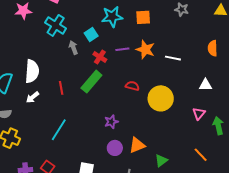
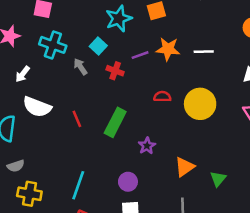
white semicircle: (32, 71) -> (37, 107), turned 120
green rectangle: (91, 82) -> (115, 122), moved
white arrow: (33, 97) -> (23, 74), moved
cyan line: (59, 130) -> (78, 185), moved
purple circle: (115, 148) -> (128, 182), moved

